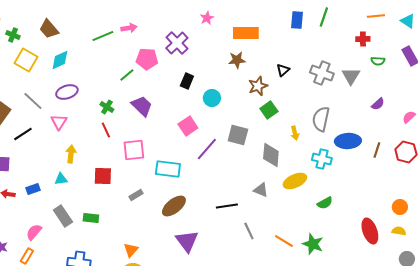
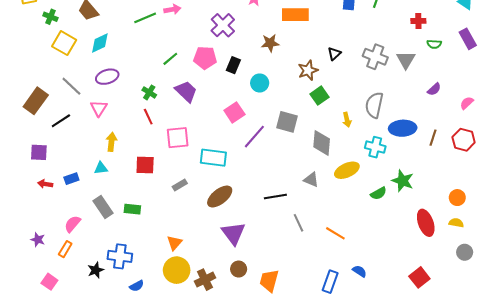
pink pentagon: (147, 59) -> (205, 58), moved
brown star: (237, 60) -> (270, 43), moved
green star: (313, 244) -> (403, 181), moved

